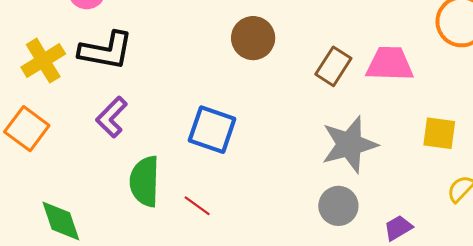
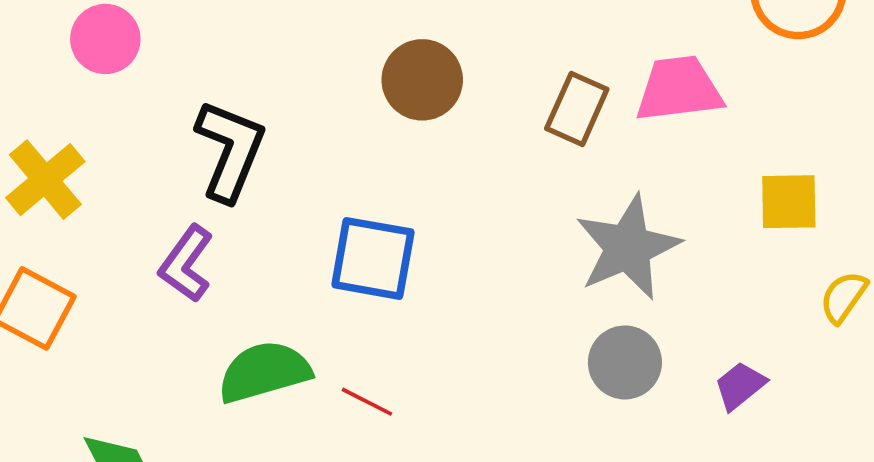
black L-shape: (106, 51) -> (230, 150), moved, turned -70
green semicircle: (145, 181) -> (264, 372), turned 81

